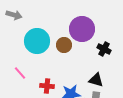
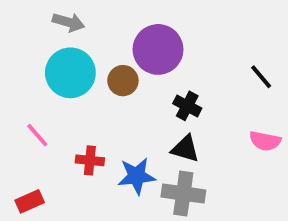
gray arrow: (14, 15) -> (68, 22), moved
black cross: (104, 49) -> (187, 106), moved

